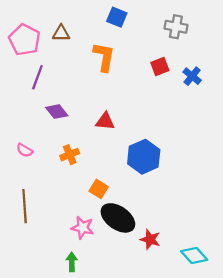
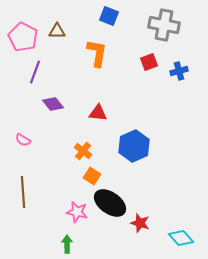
gray cross: (176, 27) -> (164, 25), size x1.4
blue cross: (192, 76) -> (179, 71), turned 36
orange cross: (70, 155) -> (83, 151), moved, turned -30

